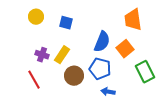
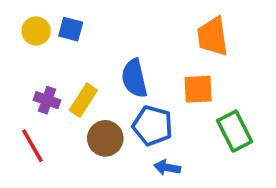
blue square: (66, 23) -> (71, 29), moved
blue semicircle: (102, 42) -> (134, 78), moved, turned 145
orange square: (125, 49) -> (198, 89), turned 36

